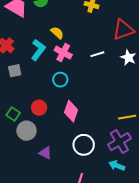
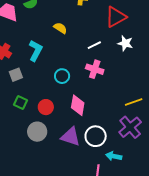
yellow semicircle: (57, 33) -> (60, 28), moved
pink cross: (63, 53) -> (95, 69), moved
green square: (13, 114) -> (20, 102), moved
purple triangle: (45, 153) -> (71, 137), moved, size x1.5
cyan arrow: (117, 166) -> (114, 156), moved

